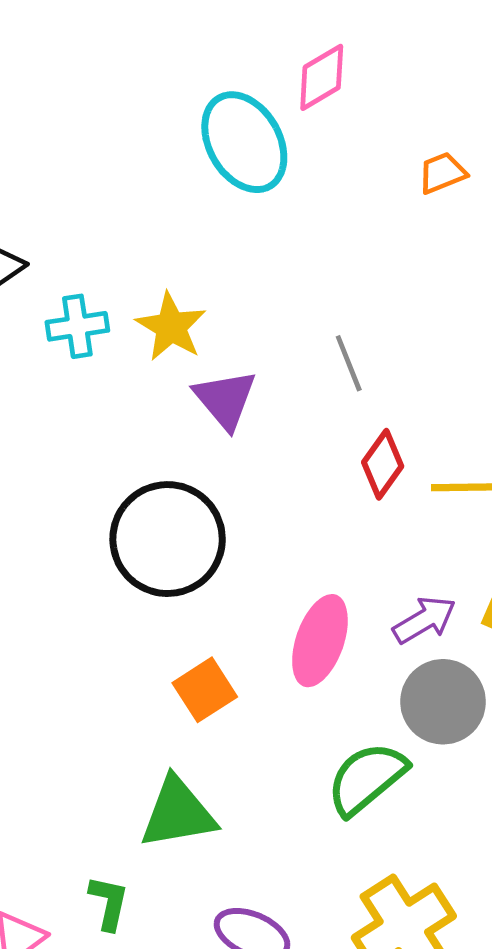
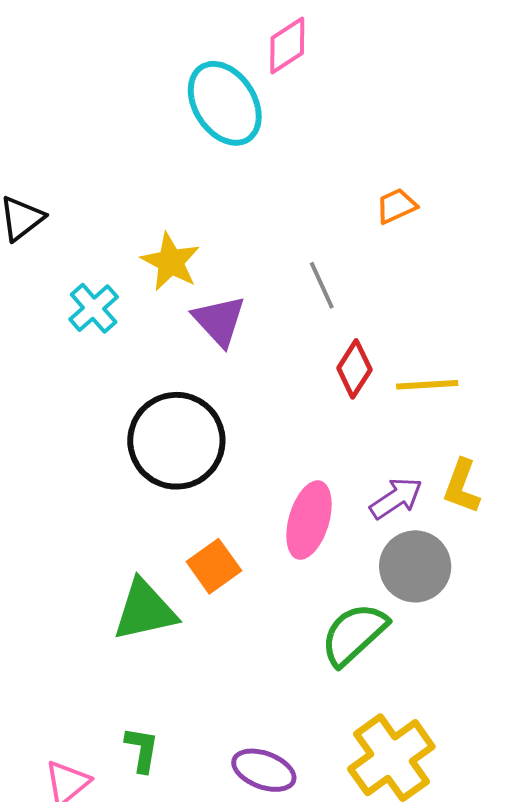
orange trapezoid: (442, 173) -> (396, 206), moved
cyan cross: (77, 326) -> (94, 308), moved, turned -30
green triangle: (178, 813) -> (145, 610), moved

